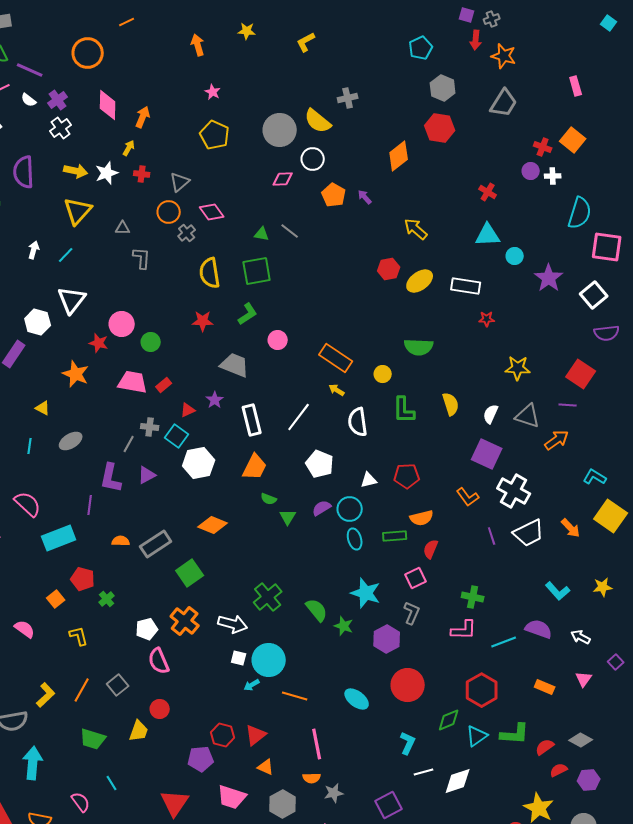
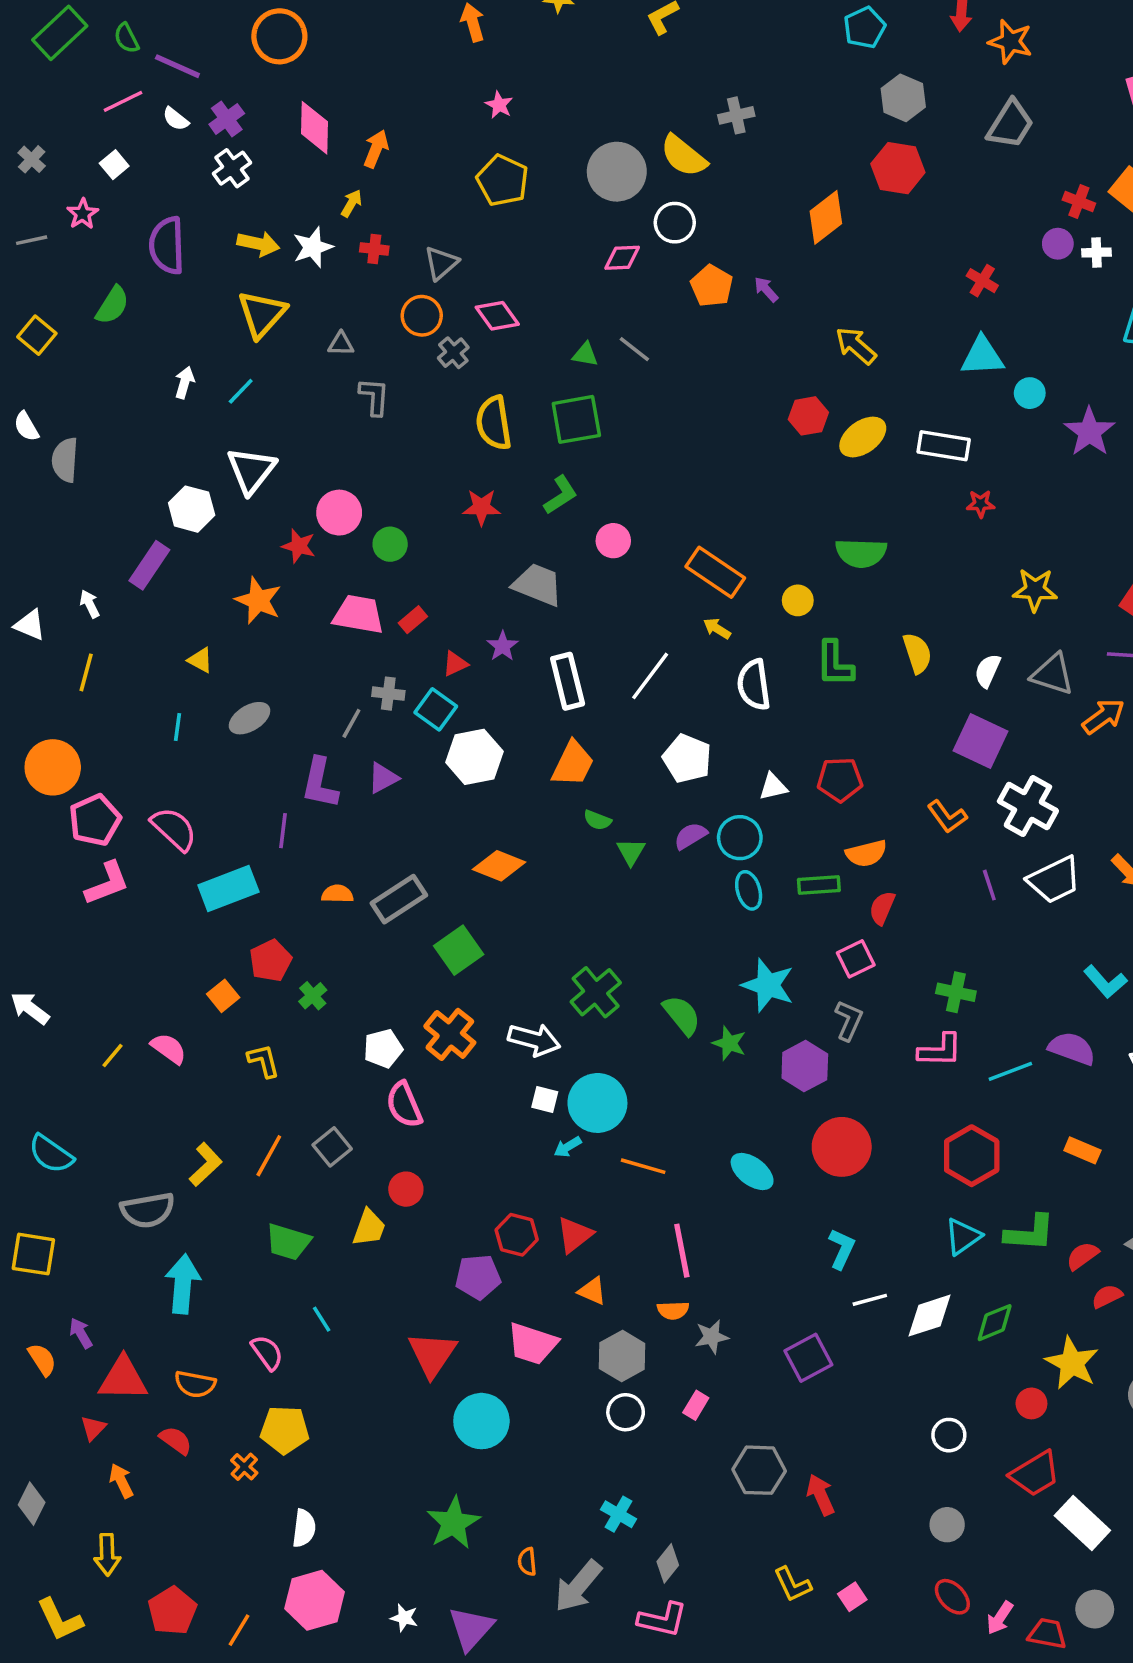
red pentagon: (83, 579) -> (271, 961), turned 30
green diamond: (449, 720) -> (995, 1323), moved

